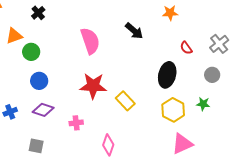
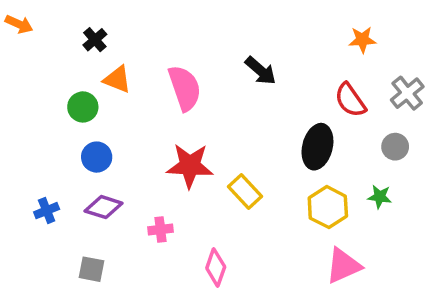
orange star: (170, 13) -> (362, 40), moved
orange triangle: (14, 36) -> (117, 79), moved, turned 42
red semicircle: (186, 48) -> (350, 100), size x1.5

